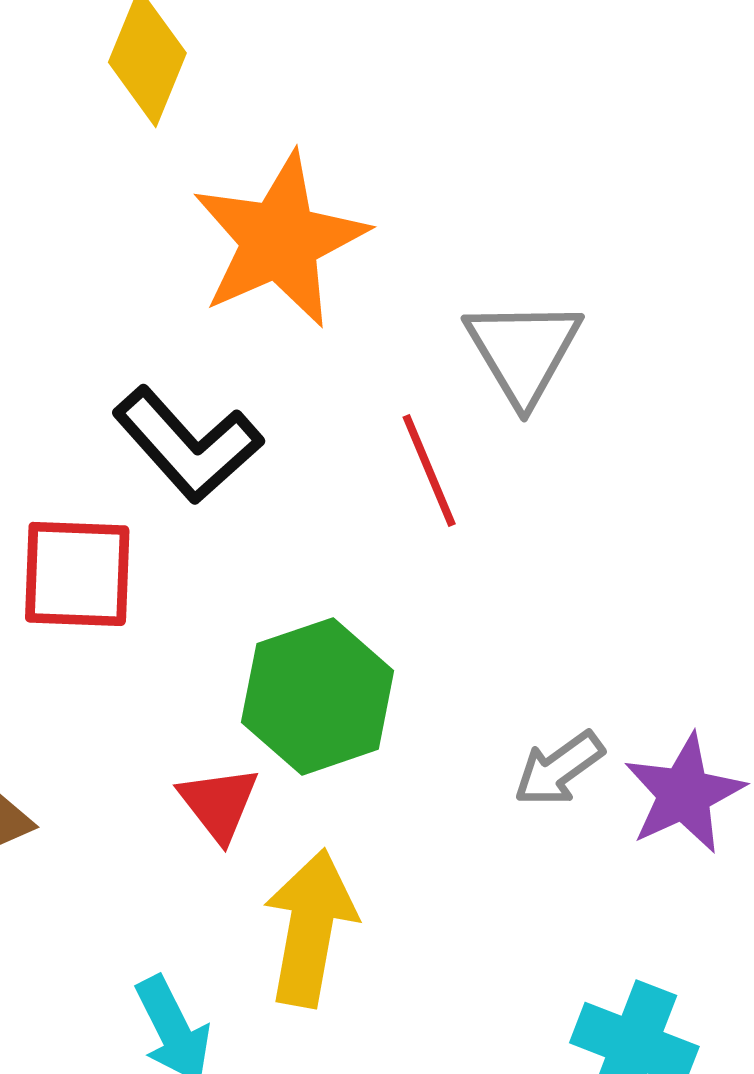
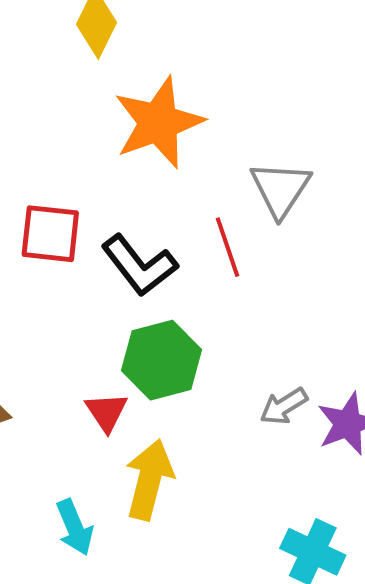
black L-shape: (188, 445) -> (139, 265), moved
red square: (77, 574) -> (50, 234), moved

